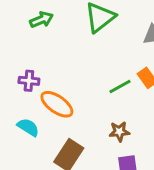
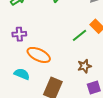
purple cross: (29, 81) -> (19, 34), moved

